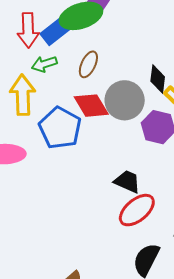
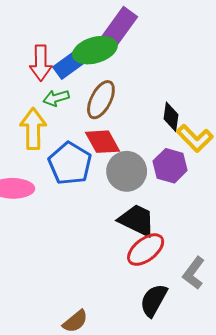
brown ellipse: (88, 64) -> (101, 100), size x1.4
gray circle: (125, 100) -> (127, 171), moved
black trapezoid: (127, 182) -> (137, 220), size x1.4

